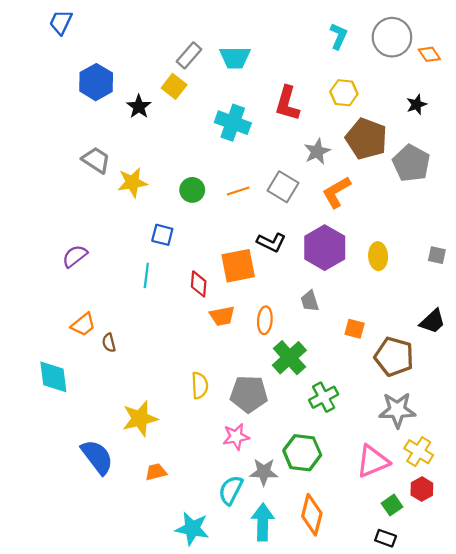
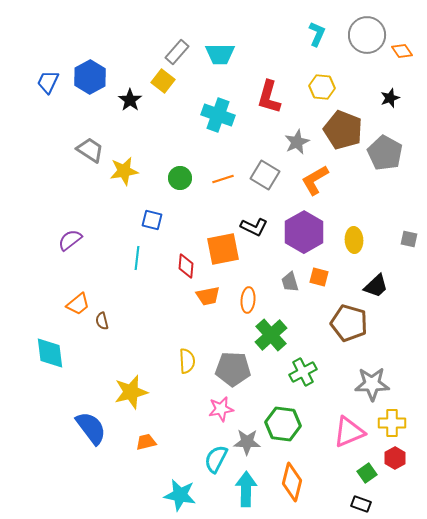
blue trapezoid: (61, 22) -> (48, 82), moved
black trapezoid: (433, 321) -> (376, 286), moved
orange square: (355, 329) -> (319, 277), moved
brown pentagon: (394, 357) -> (349, 323), moved
yellow cross: (419, 452) -> (392, 423), turned -32

